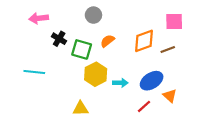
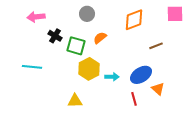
pink square: (174, 22) -> (175, 14), moved
orange diamond: (144, 41) -> (134, 20), moved
red line: (144, 106) -> (134, 99), turned -64

